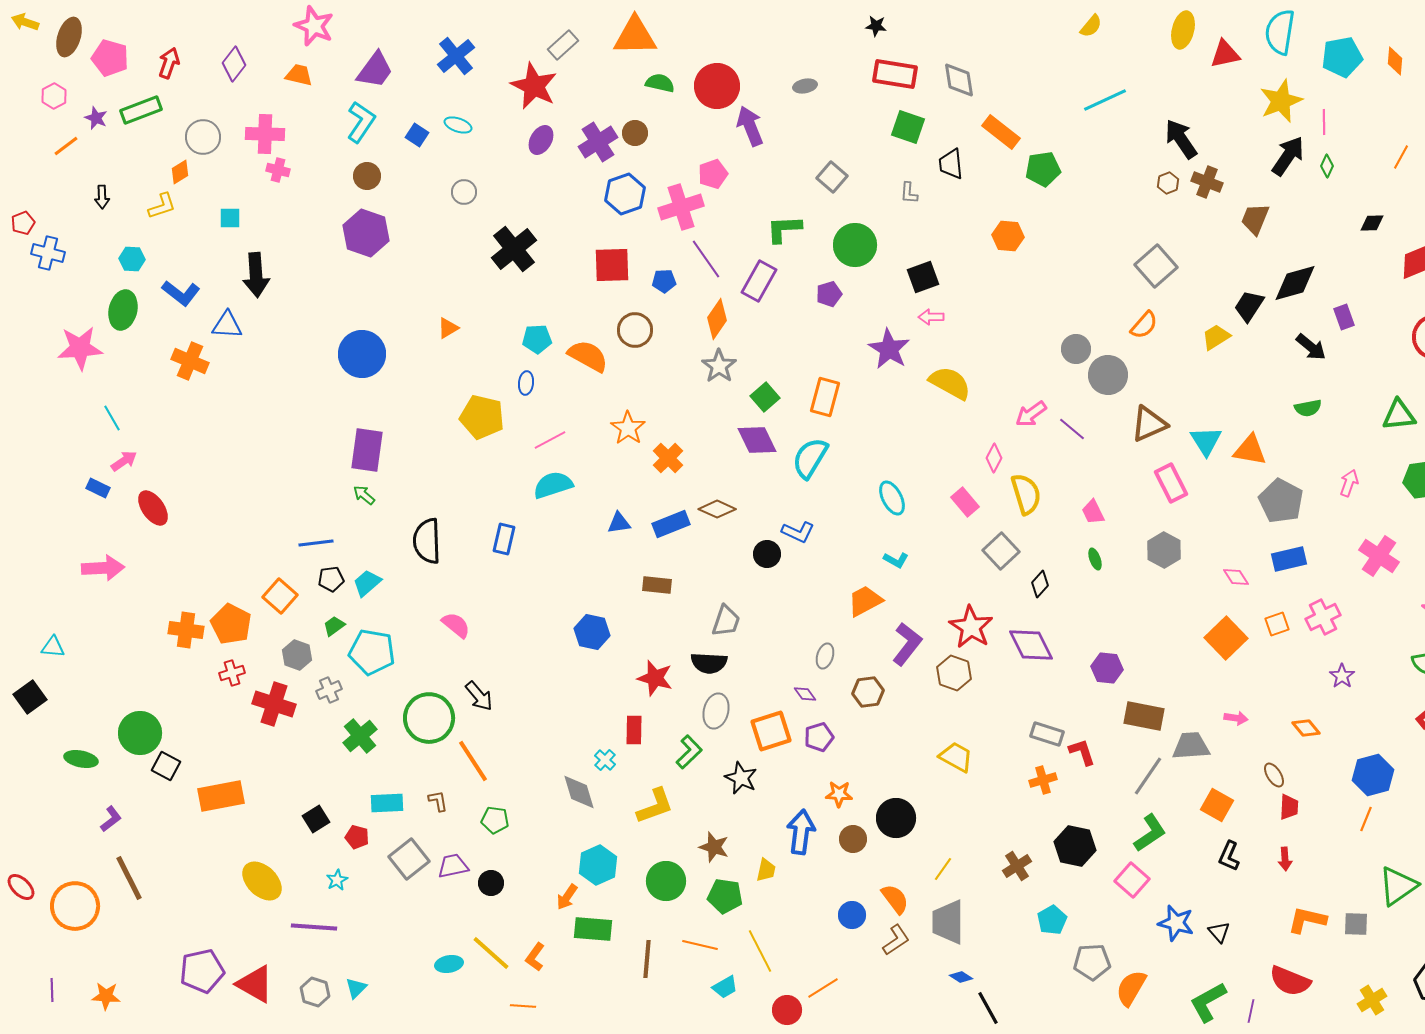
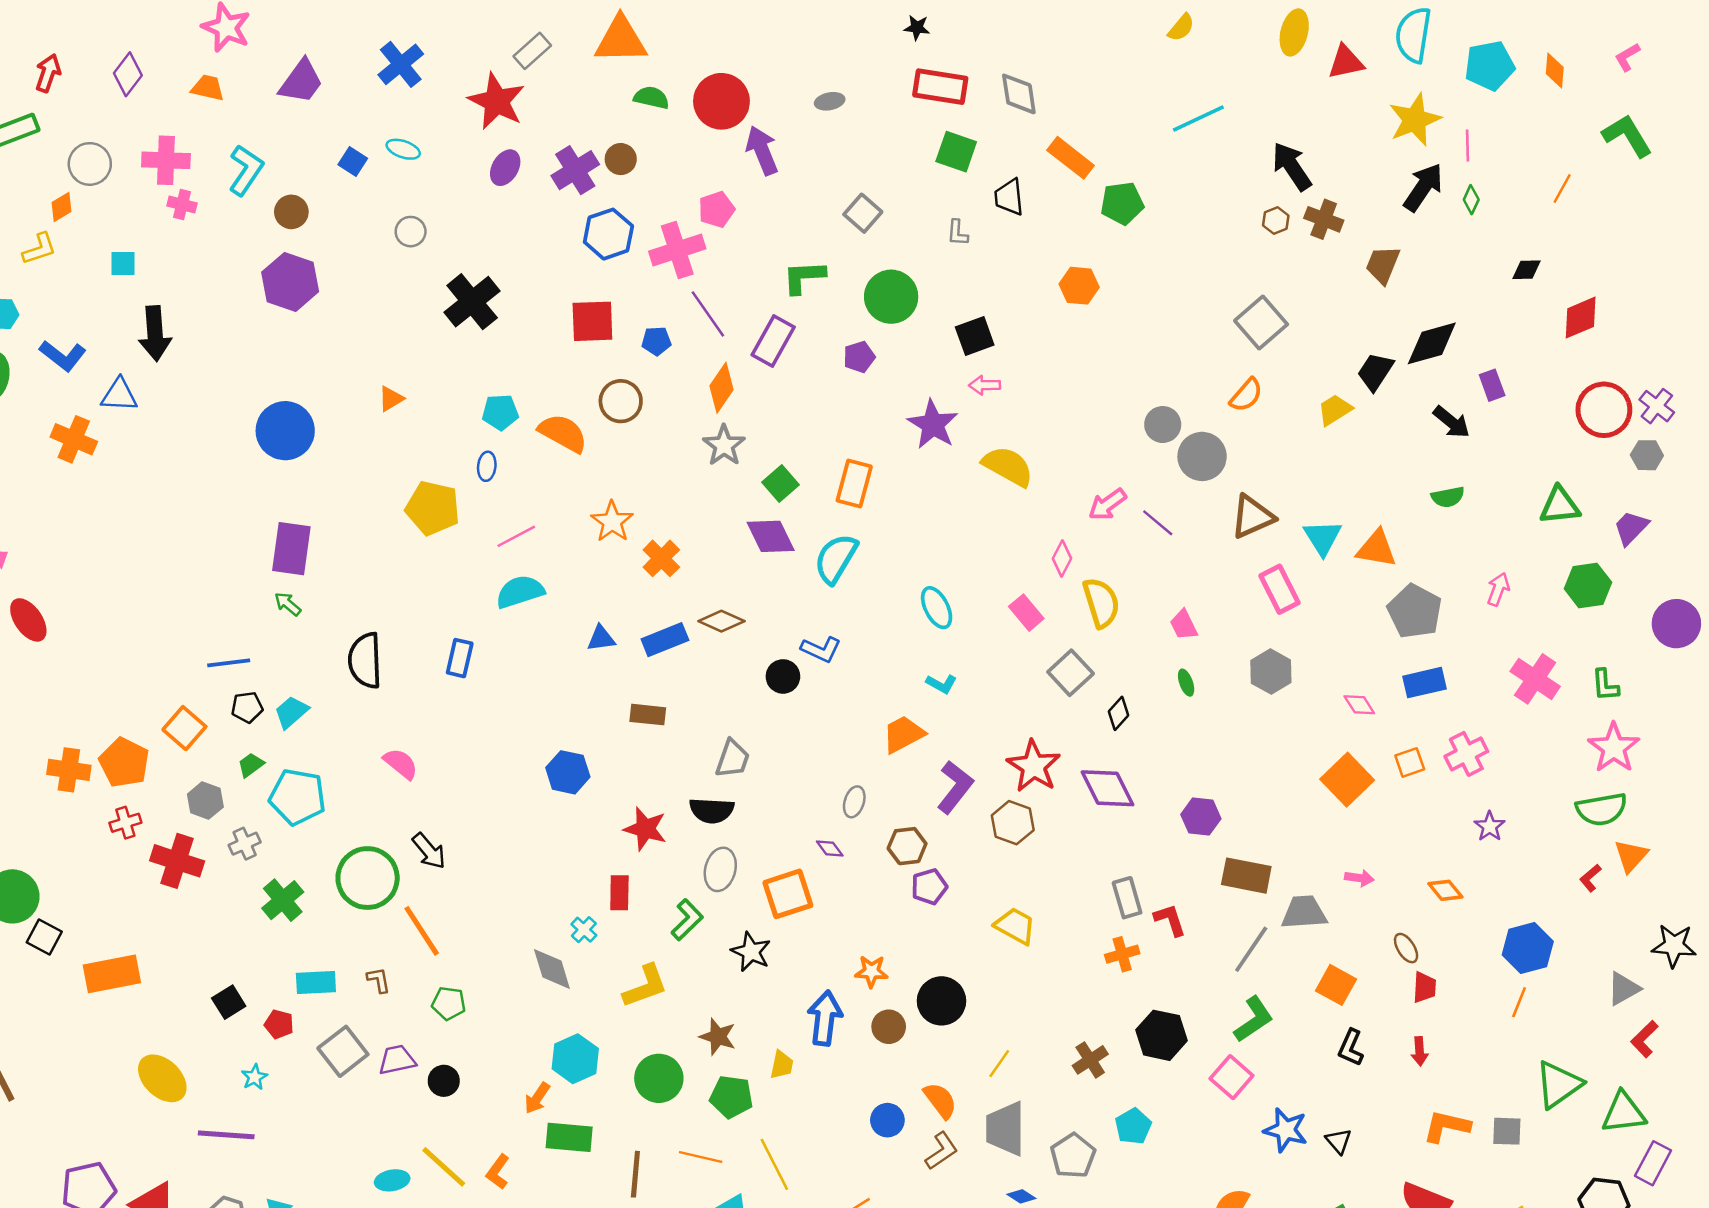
cyan L-shape: (361, 122) -> (246, 170), moved
gray rectangle: (1047, 734) -> (1127, 898), turned 56
purple pentagon: (819, 737) -> (929, 887), moved
gray pentagon: (1092, 962) -> (1073, 1156), moved, turned -30

